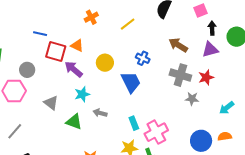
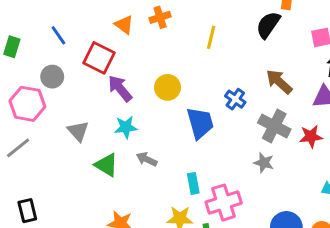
yellow line: (128, 24) -> (211, 37), turned -49
blue line: (40, 34) -> (58, 35), moved, turned 32
orange triangle: (77, 45) -> (124, 25), moved
blue cross: (143, 58) -> (235, 99), moved
gray star: (192, 99) -> (264, 163), moved
gray line: (15, 131) -> (18, 148), moved

